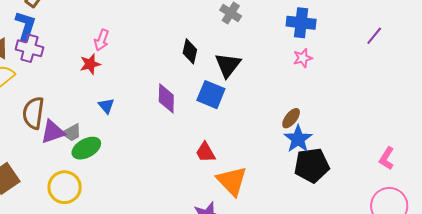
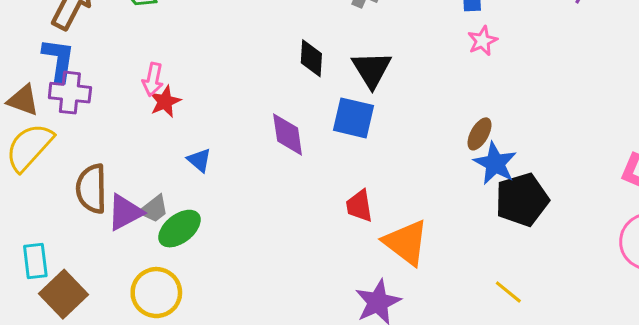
pink arrow: (102, 40) -> (153, 79), moved
red trapezoid: (205, 152) -> (359, 206), turned 30

